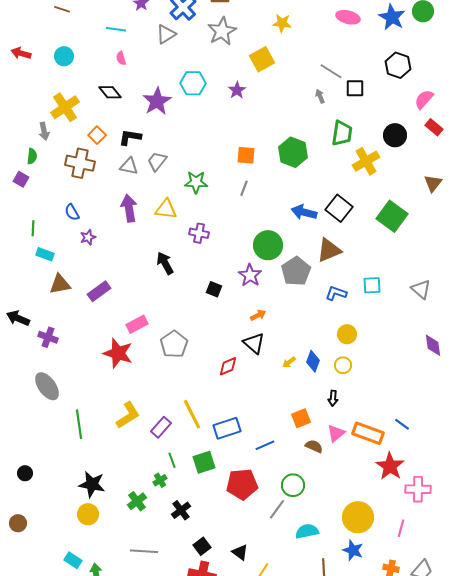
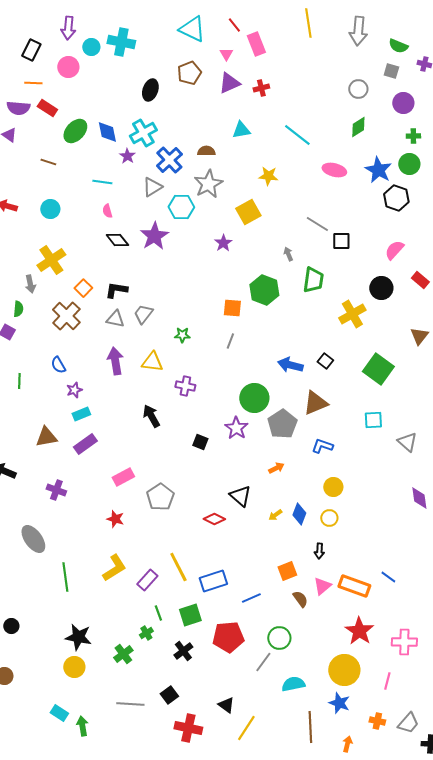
black hexagon: (398, 65) -> (396, 198), moved
cyan hexagon: (193, 83) -> (181, 207), moved
black diamond: (110, 92) -> (117, 240), moved
gray arrow: (320, 96) -> (288, 254), moved
pink semicircle: (424, 99) -> (394, 250), moved
purple star: (157, 101) -> (154, 236), moved
green trapezoid: (342, 133) -> (313, 280), moved
green hexagon: (293, 152) -> (264, 290), moved
brown cross: (80, 163) -> (66, 316), turned 32
green star: (196, 182) -> (182, 335), size x0.7
black square: (339, 208) -> (325, 361), size x0.6
cyan rectangle: (45, 254) -> (81, 414), moved, turned -42
cyan square: (372, 285) -> (373, 420), moved
orange arrow: (258, 315) -> (276, 468), moved
purple cross: (48, 337) -> (56, 490), moved
red star: (118, 353) -> (115, 519), moved, size x0.6
red diamond: (228, 366) -> (214, 519), turned 50
brown semicircle: (314, 446) -> (300, 599), turned 30
red star: (390, 466) -> (359, 631), moved
black cross: (181, 510) -> (183, 651), moved
black square: (202, 546) -> (169, 695), moved

